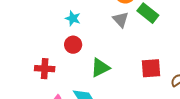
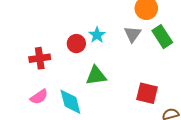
cyan star: (73, 18) -> (97, 35), moved
red cross: (45, 69) -> (40, 58), turned -30

